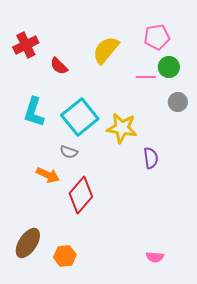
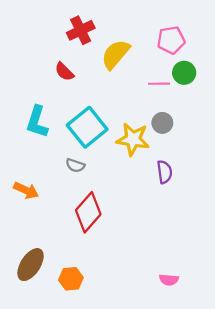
red cross: (26, 45) -> (81, 30), moved
gray circle: (178, 102) -> (162, 123), moved
orange arrow: (48, 175) -> (26, 190), moved

